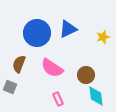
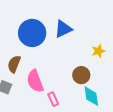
yellow star: (103, 37) -> (98, 51), moved
pink semicircle: (52, 68) -> (35, 81), moved, turned 35

